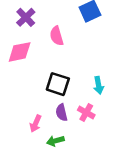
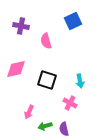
purple cross: (26, 17) -> (21, 26), turned -35
pink diamond: (20, 52) -> (16, 69), moved
purple semicircle: (62, 112) -> (64, 129), moved

